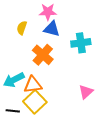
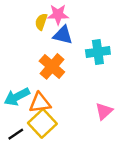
yellow semicircle: (22, 28) -> (41, 22), moved
black line: (13, 111) -> (16, 134), turned -40

